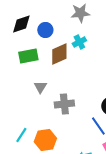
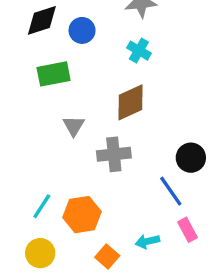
cyan cross: (79, 42) -> (139, 51), turned -32
brown diamond: (59, 54) -> (131, 102), moved

